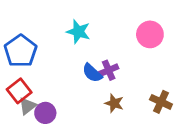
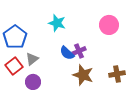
brown cross: (161, 102) -> (117, 74), turned -35
brown star: (114, 103) -> (83, 75), size x1.5
gray triangle: (27, 106) -> (32, 59), moved

